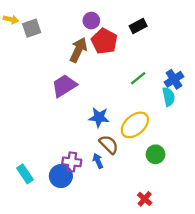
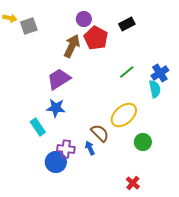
blue star: (99, 117) -> (56, 108), moved
cyan rectangle: (25, 174) -> (38, 127), moved

